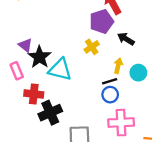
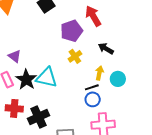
purple pentagon: (102, 21) -> (72, 31), moved
black star: (39, 57) -> (26, 80), moved
red cross: (34, 94) -> (14, 108), moved

